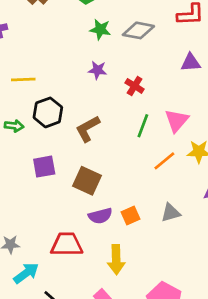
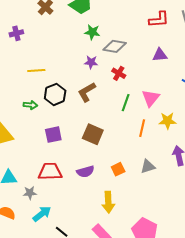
gray diamond: (138, 30) -> (115, 46), moved
brown L-shape: (88, 129) -> (87, 92), moved
orange line: (164, 161) -> (142, 128), turned -36
brown square: (87, 181) -> (93, 134), moved
purple semicircle: (100, 216) -> (85, 172), moved
red trapezoid: (67, 244) -> (50, 172), moved

